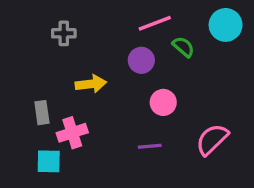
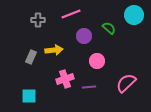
pink line: (155, 23) -> (71, 14), moved
gray rectangle: (42, 113) -> (31, 57), moved, turned 32
pink cross: (72, 133) -> (65, 79), moved

